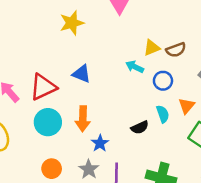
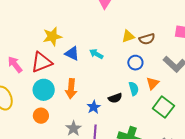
yellow star: (72, 23) -> (52, 36), moved
cyan arrow: (135, 67) -> (96, 54), moved
blue star: (100, 143) -> (94, 107), moved
orange circle: (52, 169) -> (41, 116), moved

